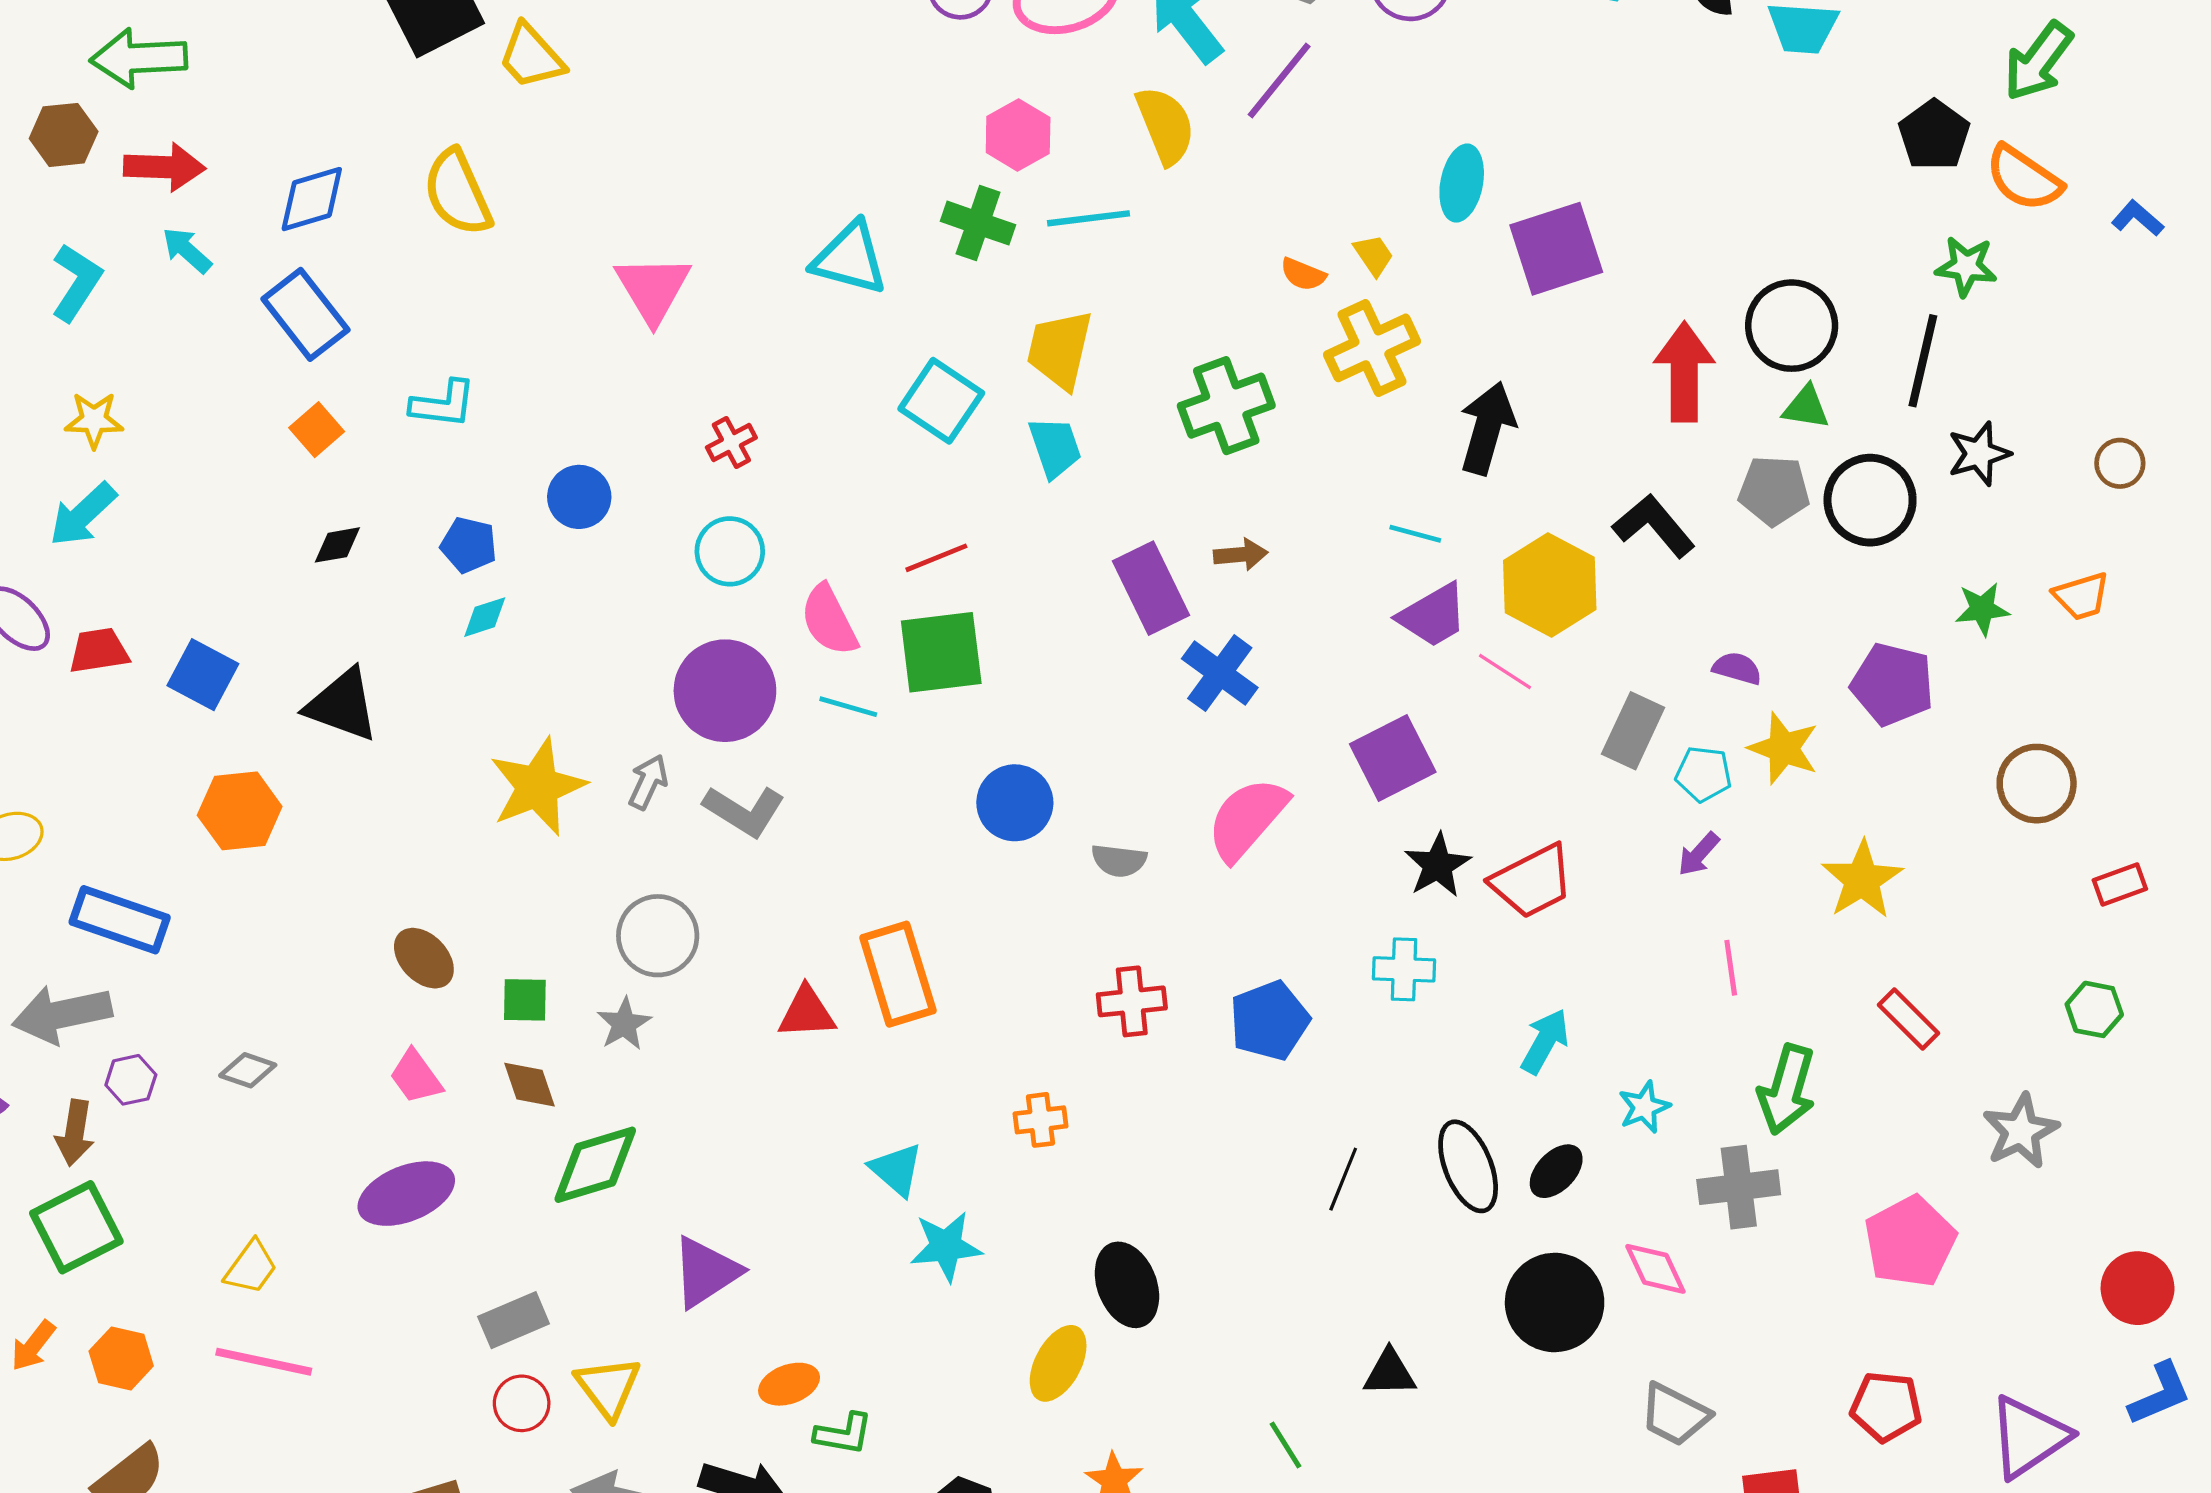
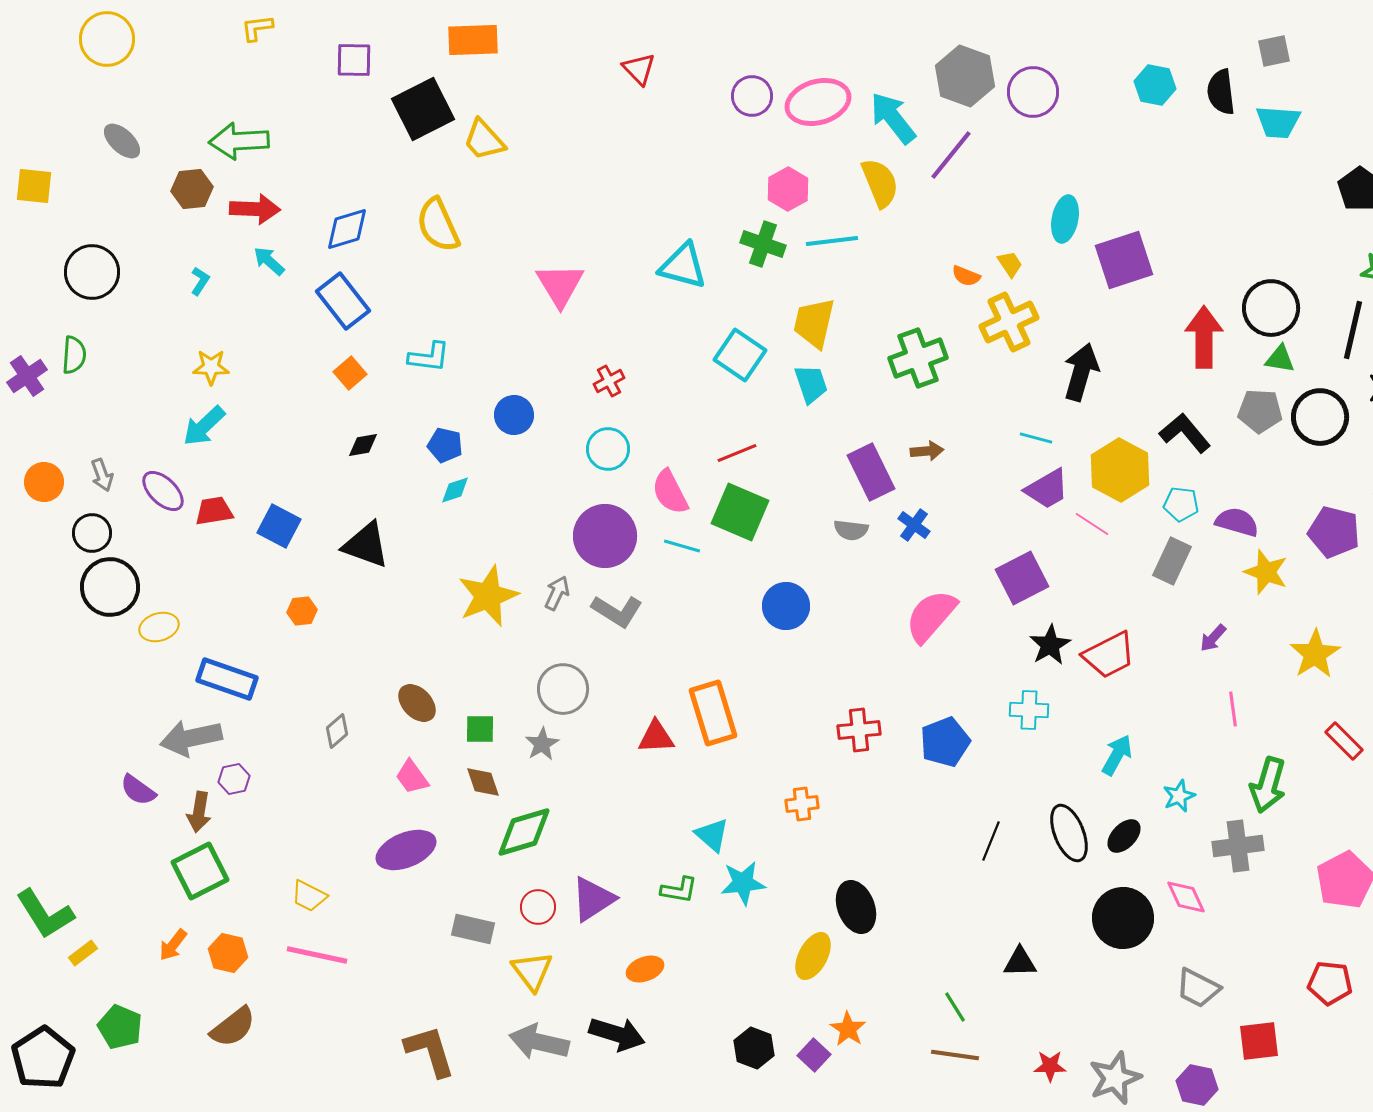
cyan L-shape: (76, 282) -> (200, 281), size x0.6
green square: (941, 652) -> (740, 512), turned 30
purple semicircle: (1737, 668) -> (1237, 522), size x1.4
blue cross: (1220, 673) -> (914, 525), size x0.7
cyan pentagon: (1704, 774) -> (1181, 504), moved
orange hexagon: (240, 811) -> (302, 611), size x0.6
gray semicircle: (1119, 860) -> (851, 530), moved
gray diamond: (248, 1070) -> (337, 731), moved, turned -60
yellow trapezoid: (251, 1267) -> (309, 896), turned 81
gray rectangle: (514, 1320) -> (473, 929), turned 36
red circle: (522, 1403) -> (538, 907), moved
green L-shape: (843, 1434) -> (679, 890), moved

